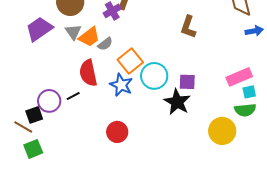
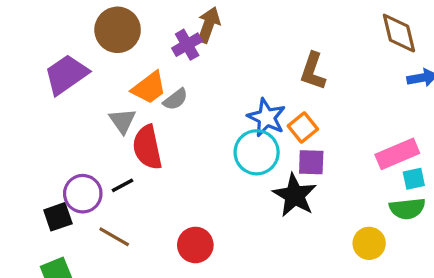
gray triangle: (73, 32) -> (122, 121), moved
orange square: (130, 61) -> (303, 127), moved, size x0.7
blue star: (121, 85) -> (267, 118), moved
brown line: (23, 127) -> (114, 237), moved
yellow circle: (222, 131) -> (369, 243), size x0.7

